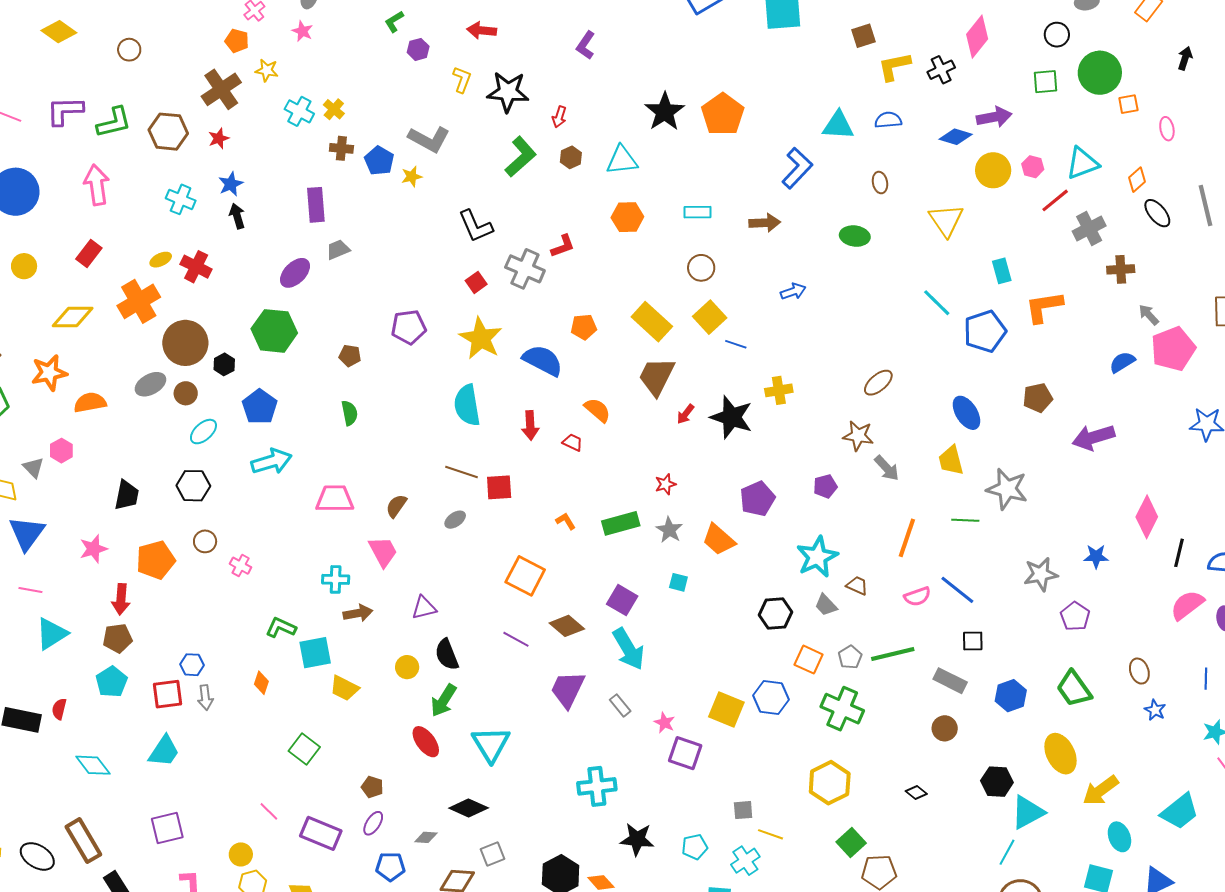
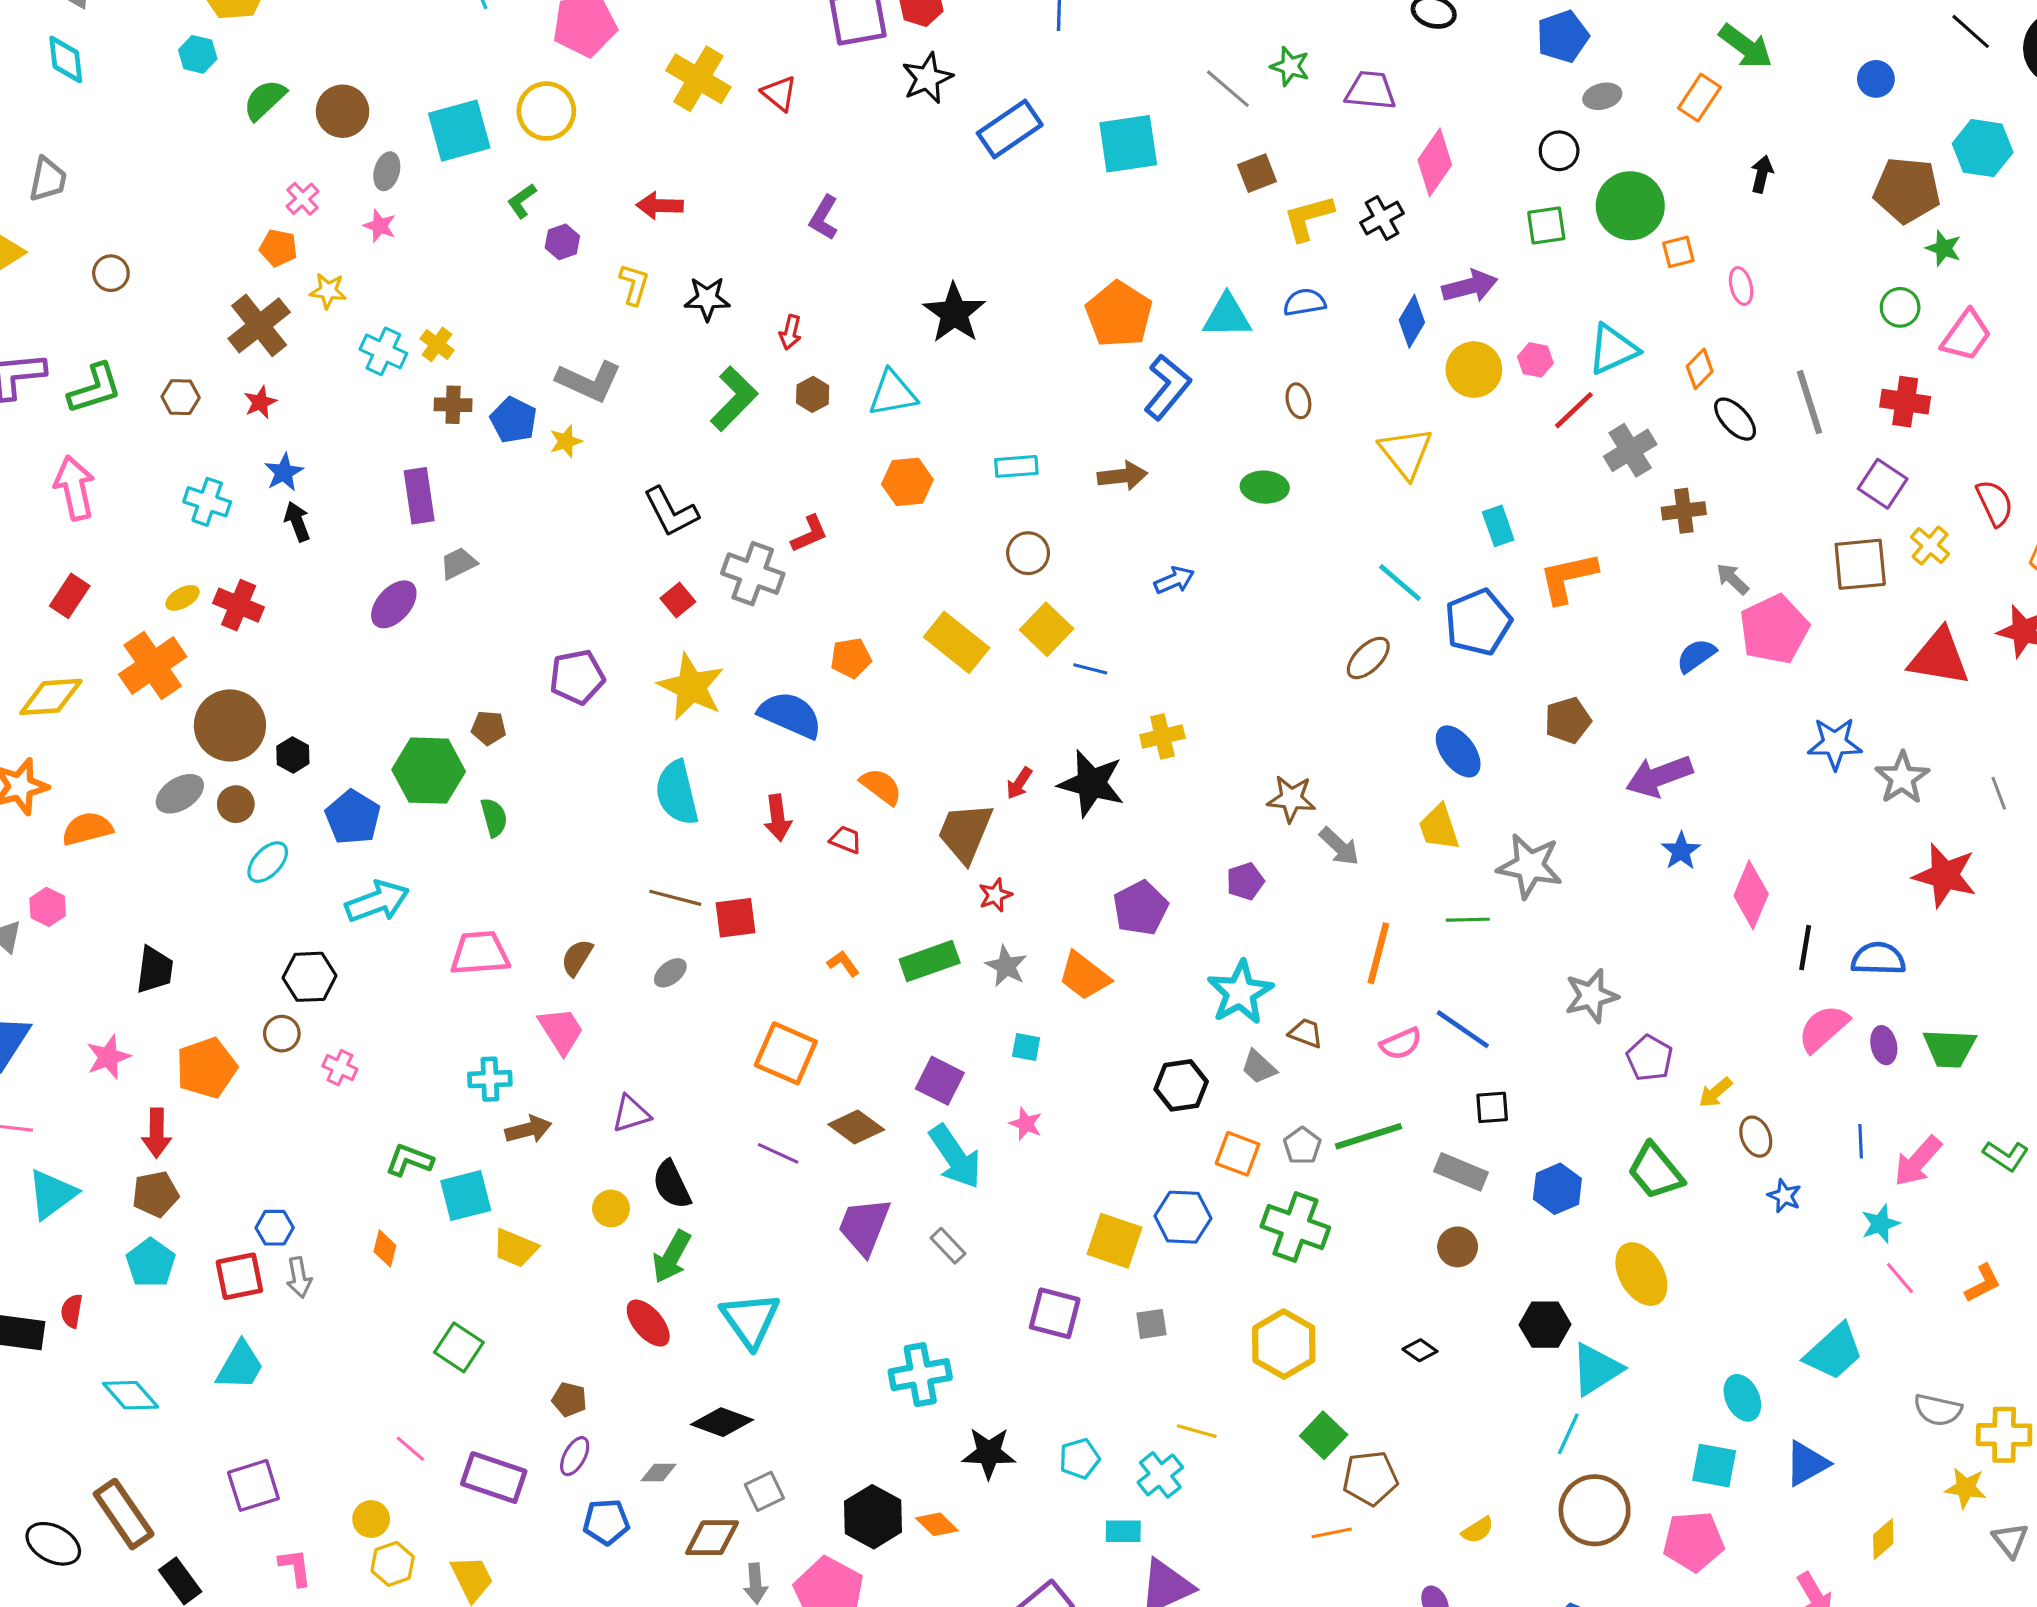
black star: (508, 92) -> (707, 299), size x0.7
orange pentagon: (723, 114) -> (1119, 314), moved
brown hexagon: (168, 132) -> (181, 397), size x0.6
blue diamond: (956, 137) -> (1412, 321), turned -72
green hexagon: (274, 331) -> (429, 771), moved
brown trapezoid: (657, 376) -> (965, 833), moved
brown ellipse: (878, 383) -> (1368, 658), moved
black hexagon: (193, 486) -> (309, 977), moved
blue star: (1096, 556) -> (1681, 851), moved, turned -30
pink star: (664, 723) -> (1026, 1124), moved
yellow arrow: (1101, 790) -> (1715, 1092), moved, size x0.6
gray square: (743, 810) -> (1151, 1324), moved

